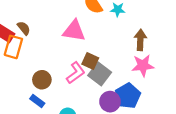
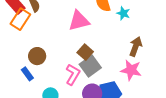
pink triangle: (74, 31) -> (79, 21), turned -40
pink L-shape: (76, 73) -> (73, 75), moved, turned -40

